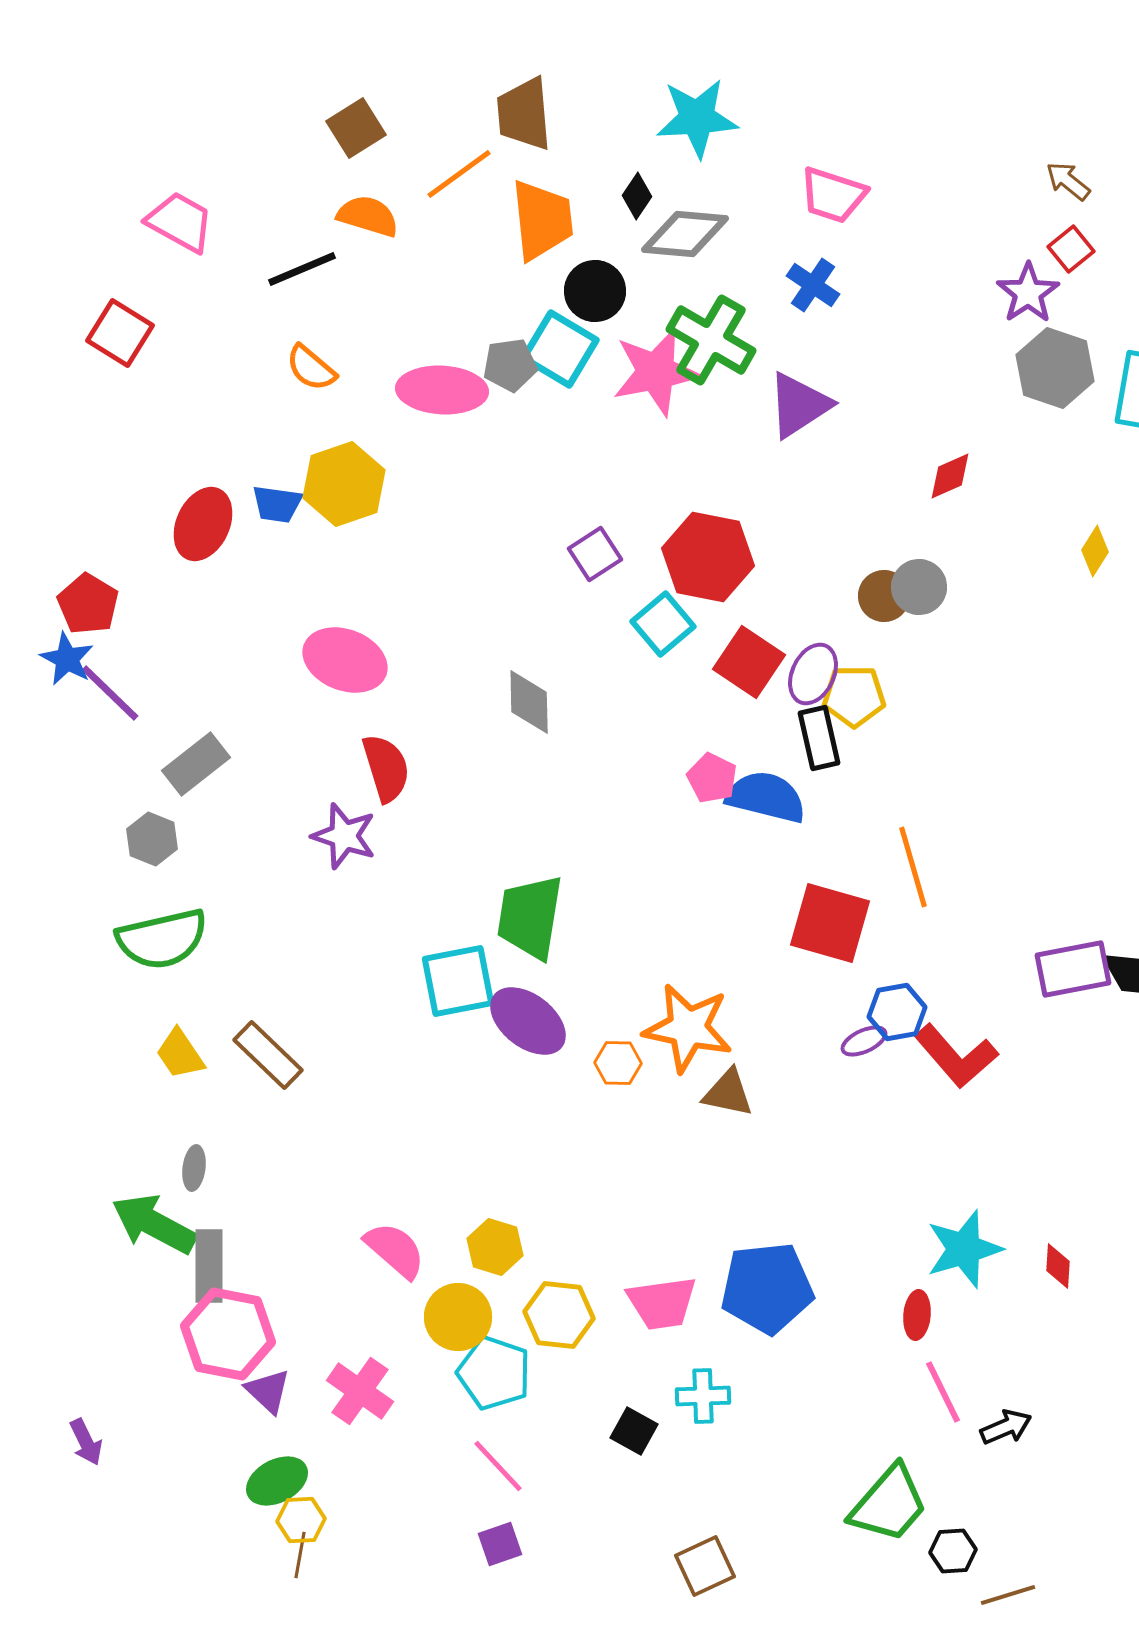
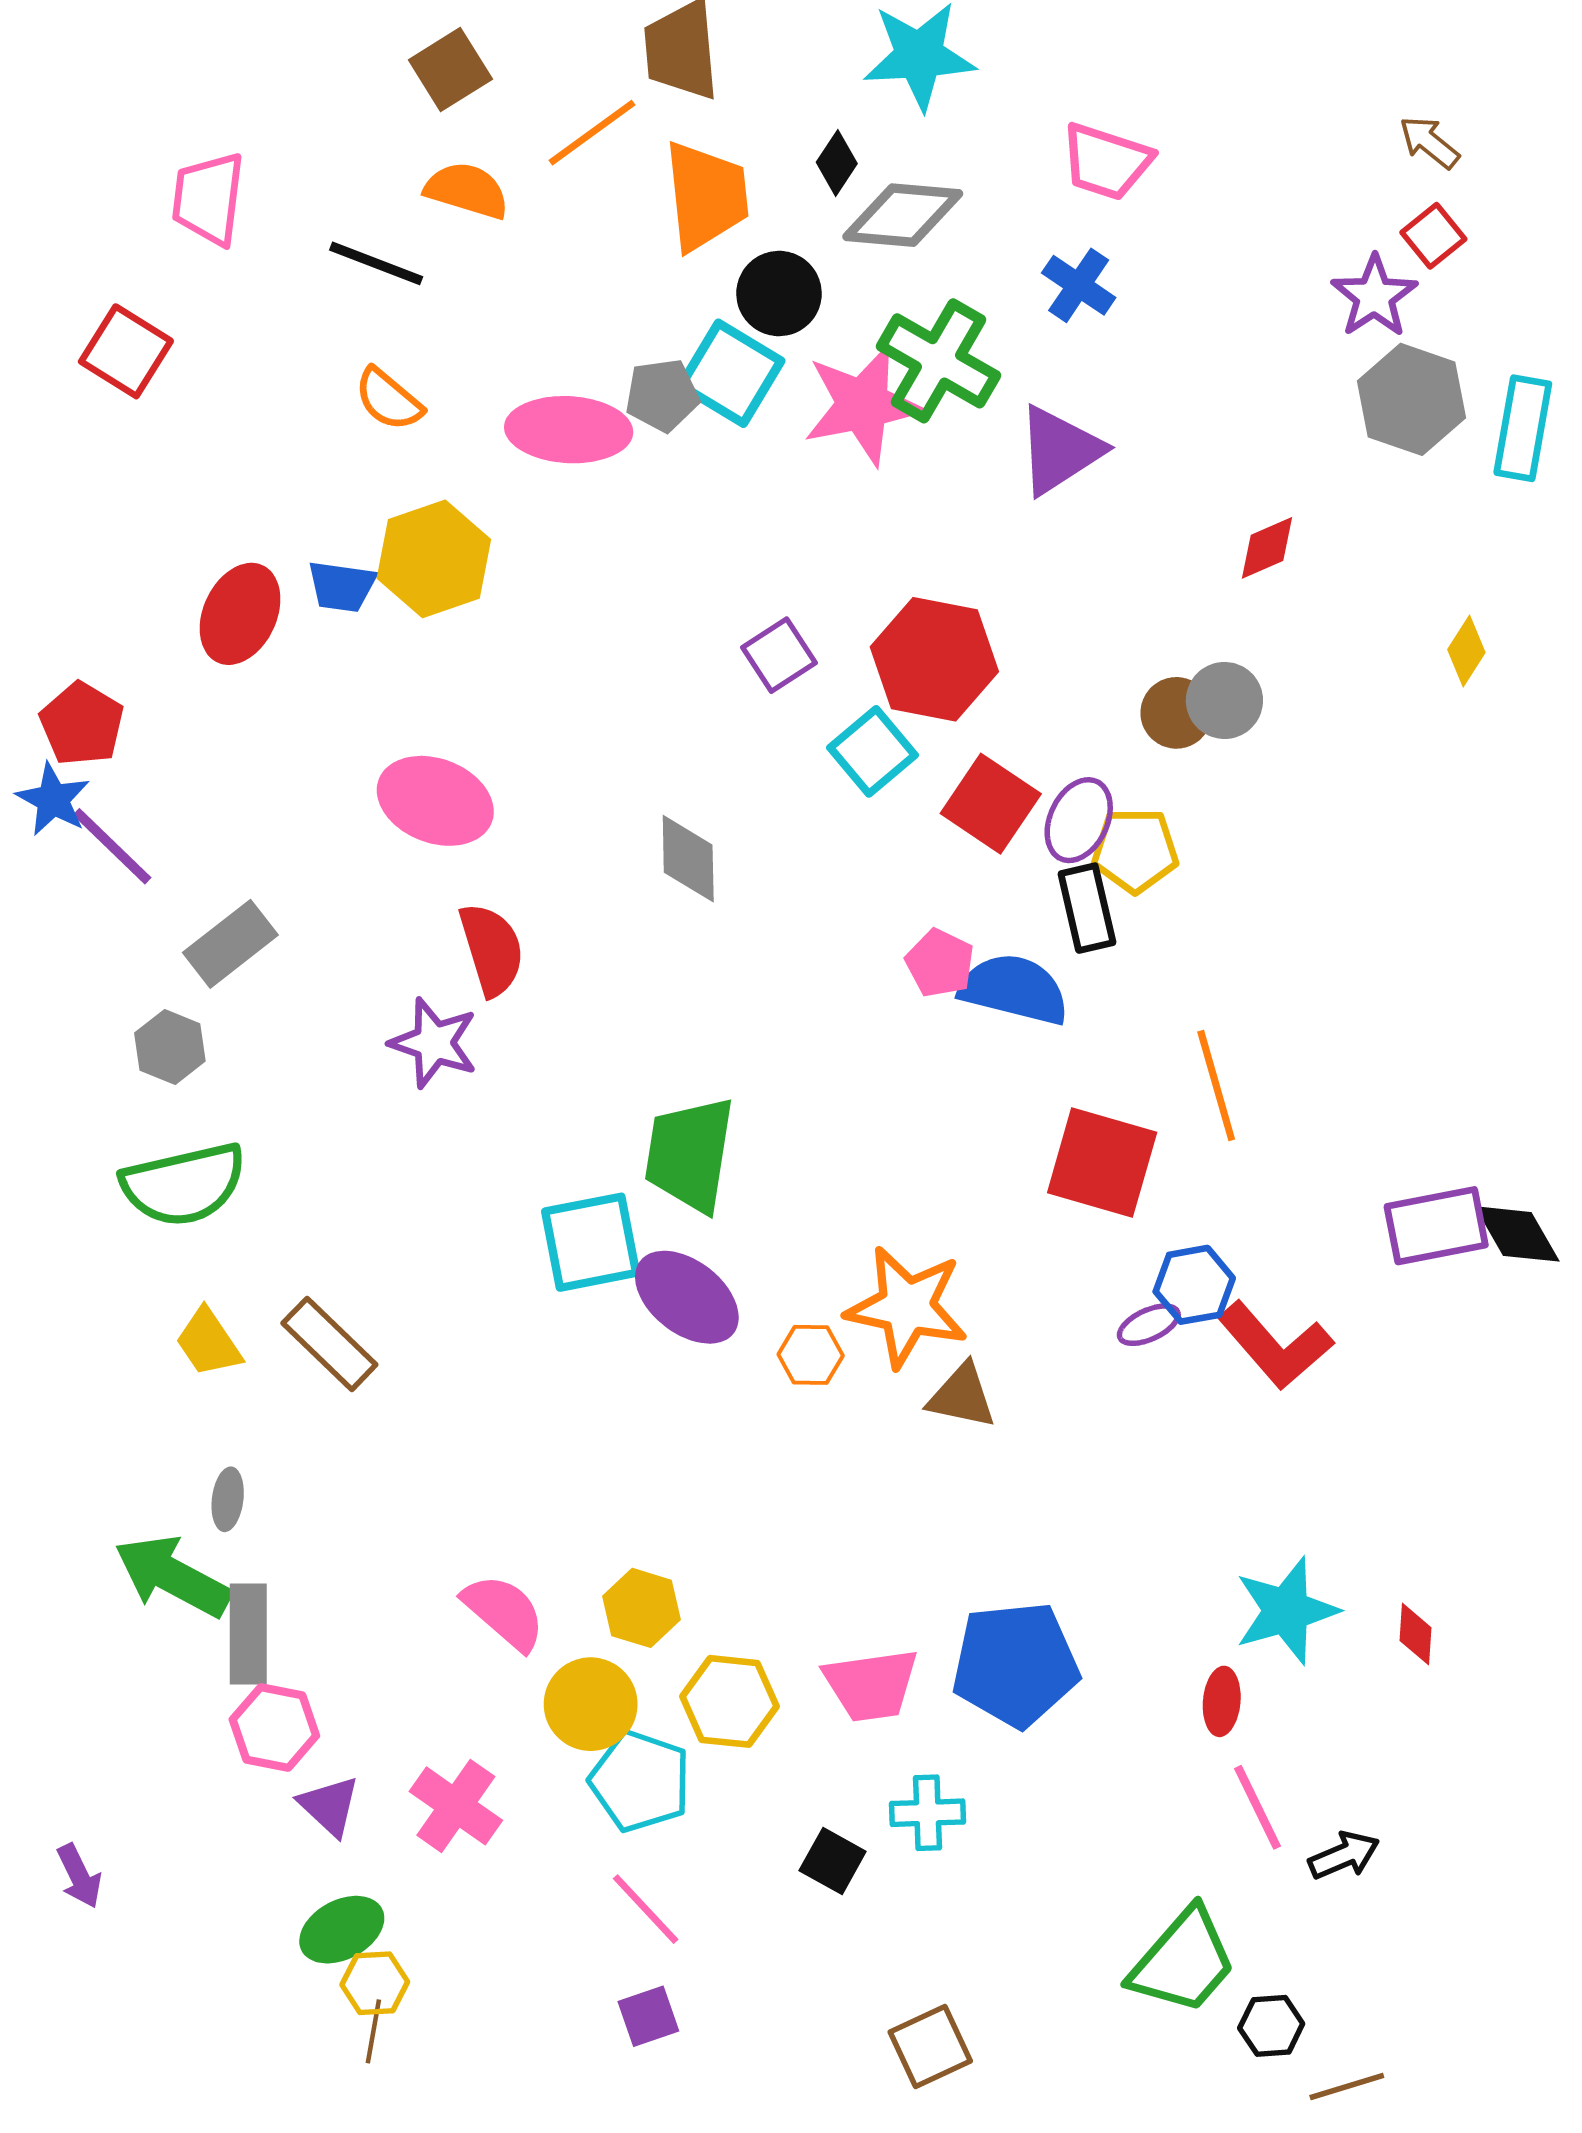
pink trapezoid: (180, 222) -> (208, 199), turned -112
black line: (302, 269) -> (376, 263), turned 44
pink hexagon: (228, 1334) -> (274, 1728), size x0.7

